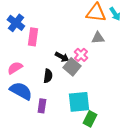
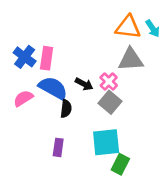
blue cross: (16, 23) -> (25, 57), moved
gray triangle: (98, 38) -> (131, 60), size x1.5
gray square: (72, 67) -> (110, 102), moved
blue semicircle: (21, 91) -> (53, 88), moved

